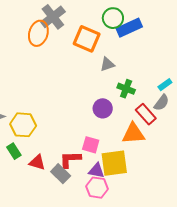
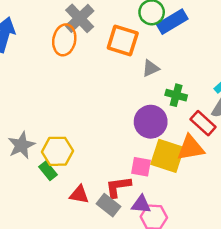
purple circle: (103, 108) -> (151, 122), size x1.4
green rectangle: (14, 151) -> (48, 171), moved
yellow square: (114, 163) -> (167, 156), moved, turned 32
purple triangle: (96, 171) -> (141, 204), moved

